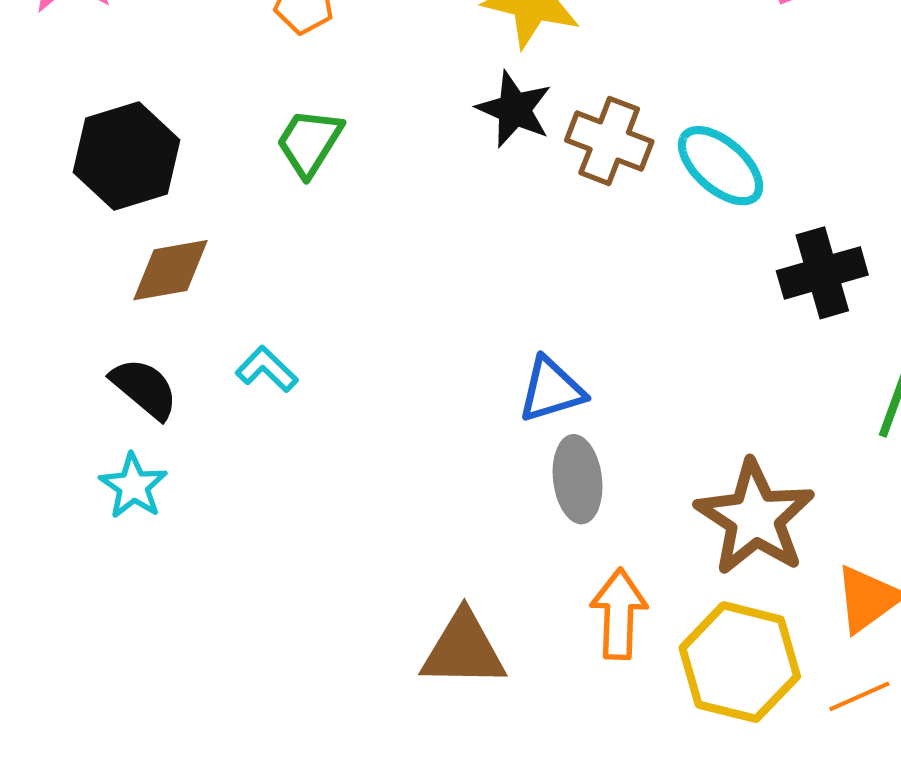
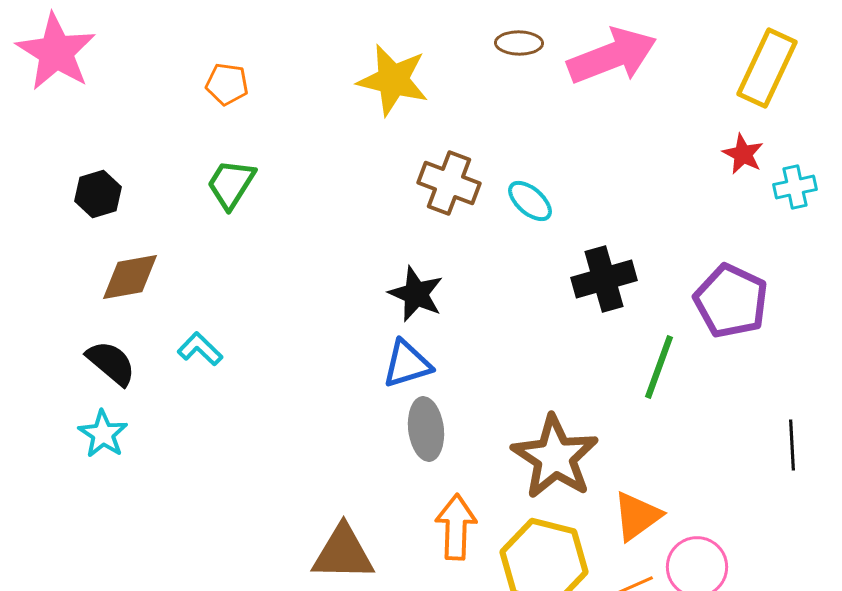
black star: (514, 109) -> (416, 294), moved
black hexagon: (126, 156) -> (98, 194), size x0.6
cyan ellipse: (721, 166) -> (530, 201), size x0.7

